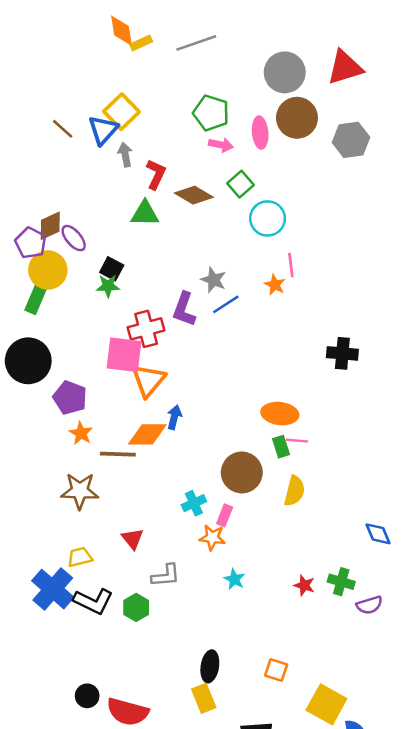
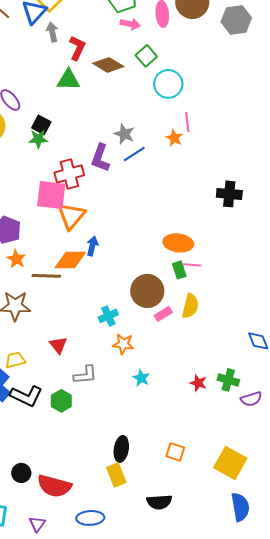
pink rectangle: (225, 515) -> (163, 314), moved, turned 36
yellow square: (326, 704) -> (230, 463), moved

